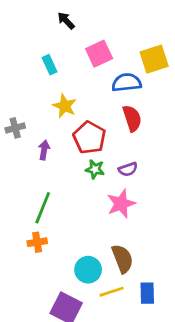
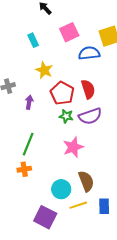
red semicircle: (132, 118) -> (88, 89), moved
purple semicircle: (128, 169) -> (90, 116), size x1.6
pink star: (121, 204) -> (73, 147), moved

